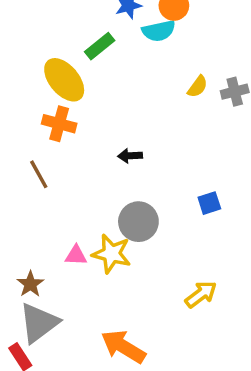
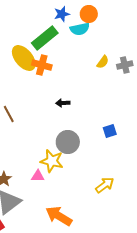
green rectangle: (100, 46) -> (45, 38), size x1.5
orange cross: (59, 124) -> (42, 65), moved
pink triangle: (76, 255) -> (38, 176), moved

